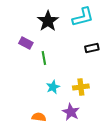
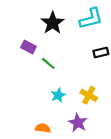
green line: (44, 58) -> (48, 63), turned -40
yellow cross: (81, 87) -> (89, 95), turned 35

